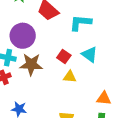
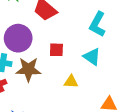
cyan L-shape: (80, 23) -> (97, 24), moved, turned -65
red square: (64, 57) -> (56, 50), moved, turned -32

